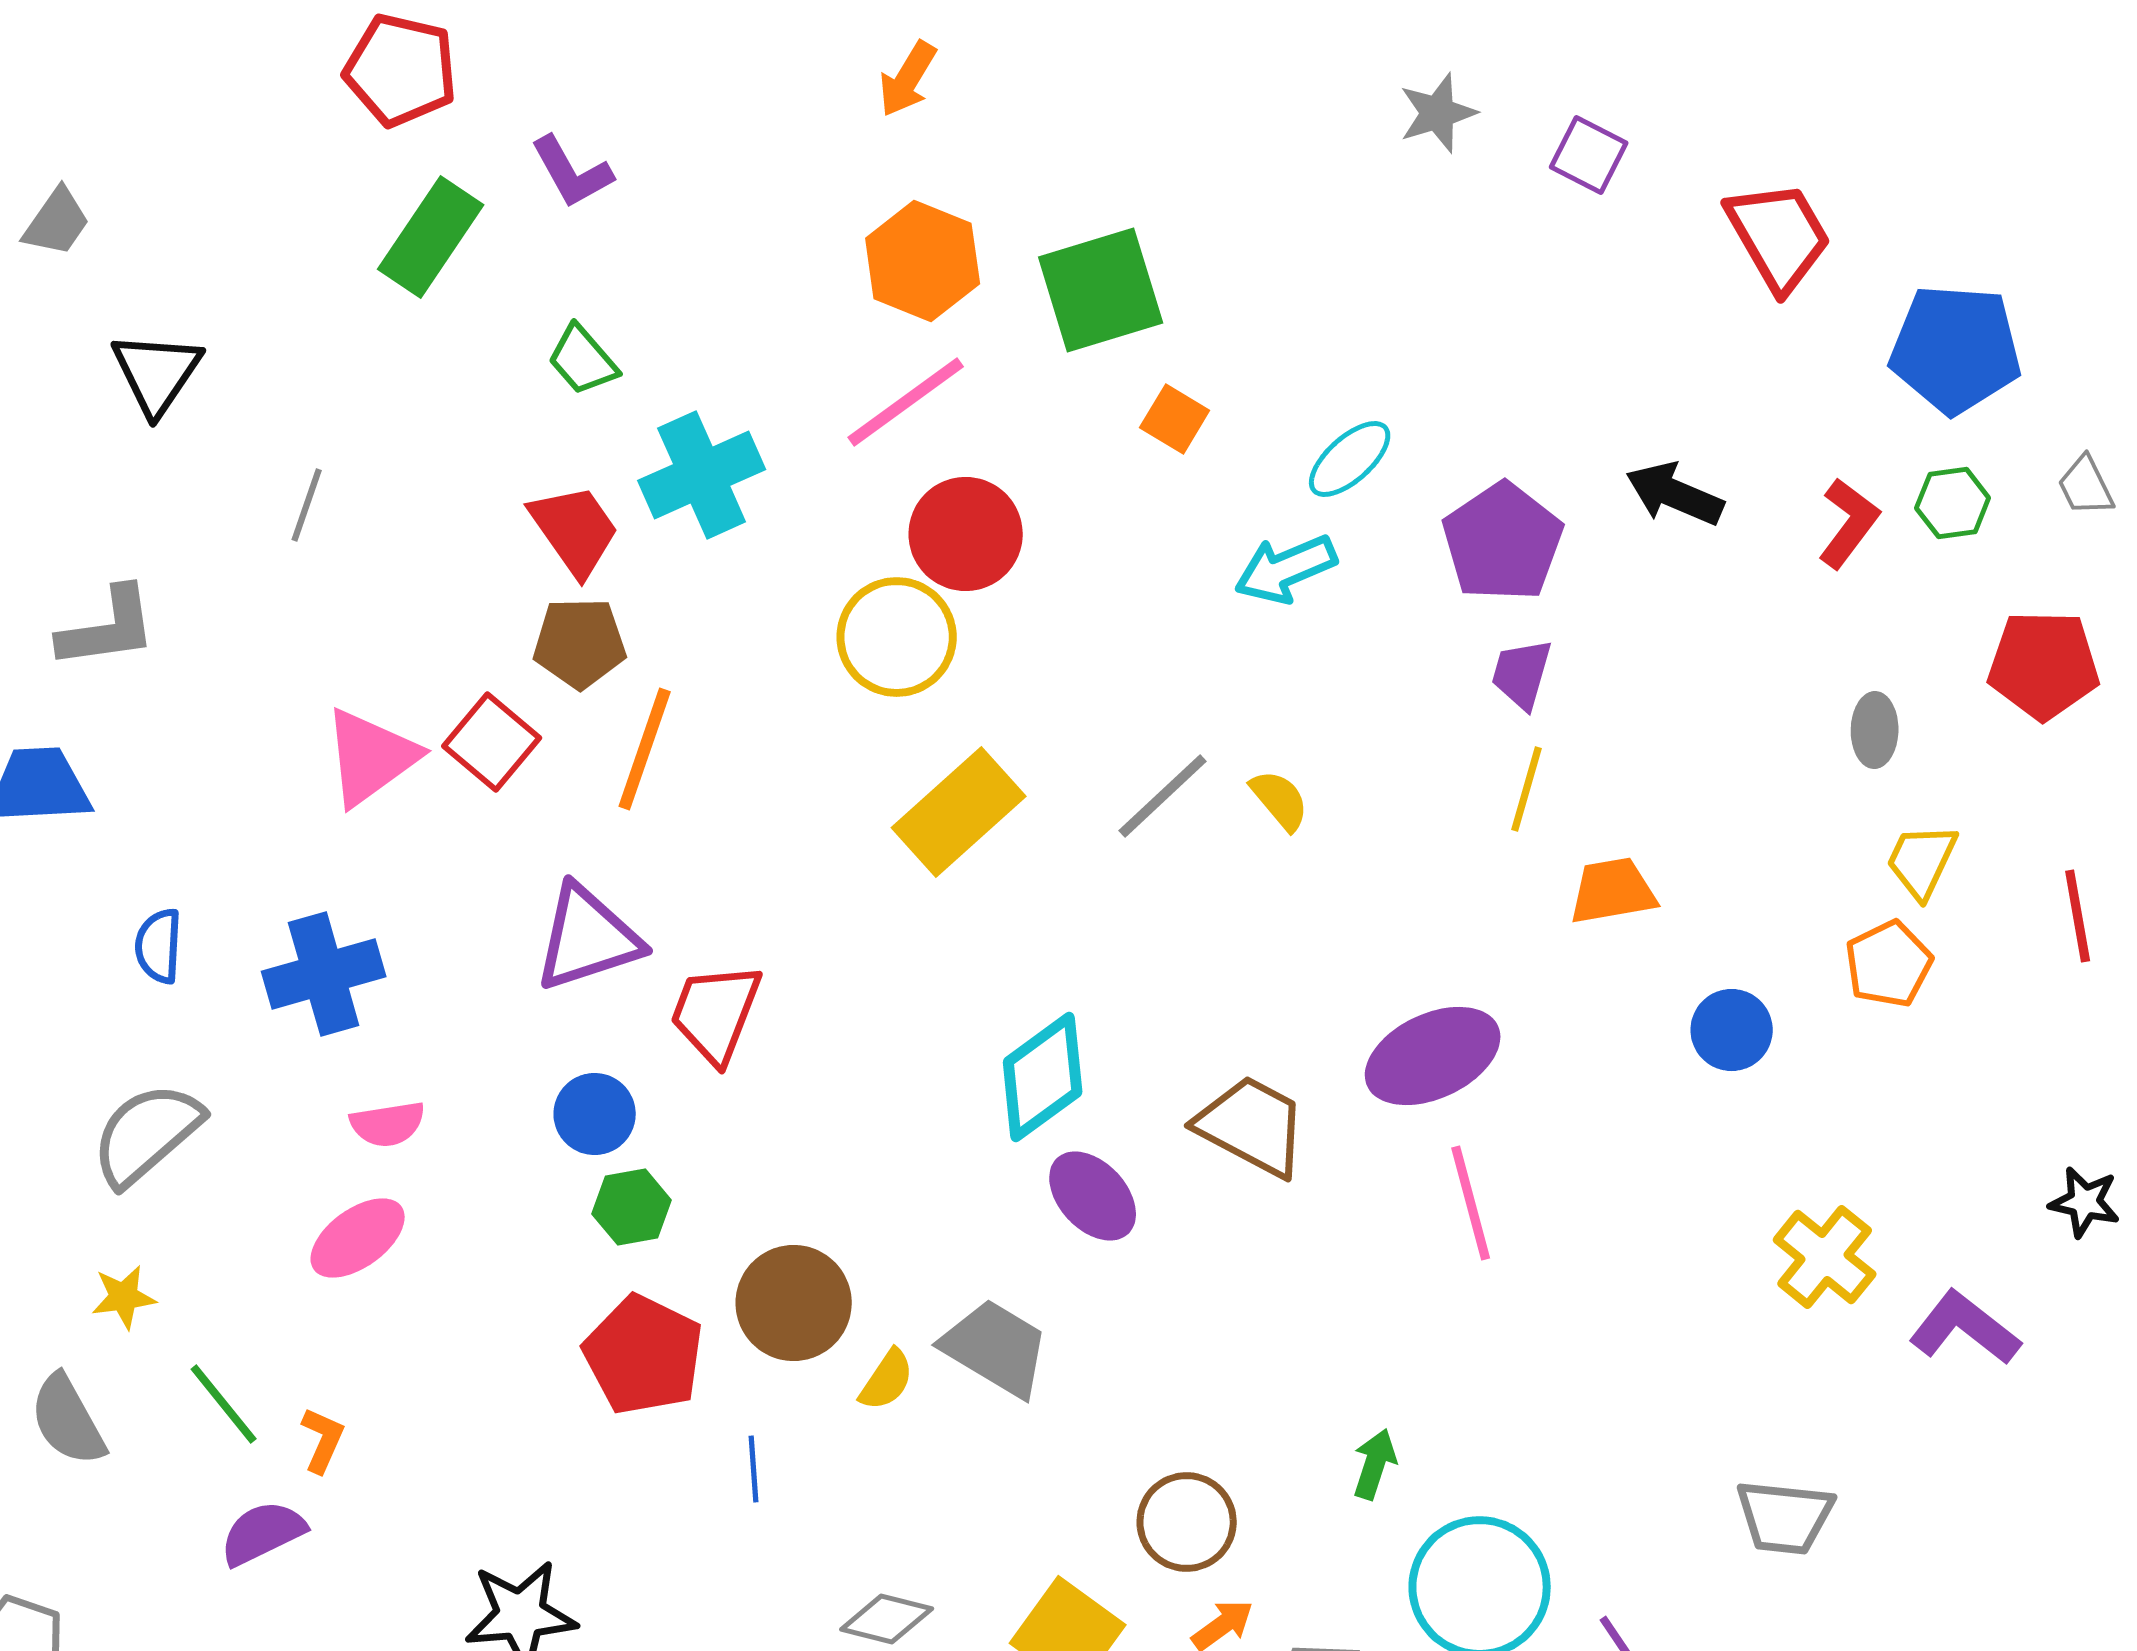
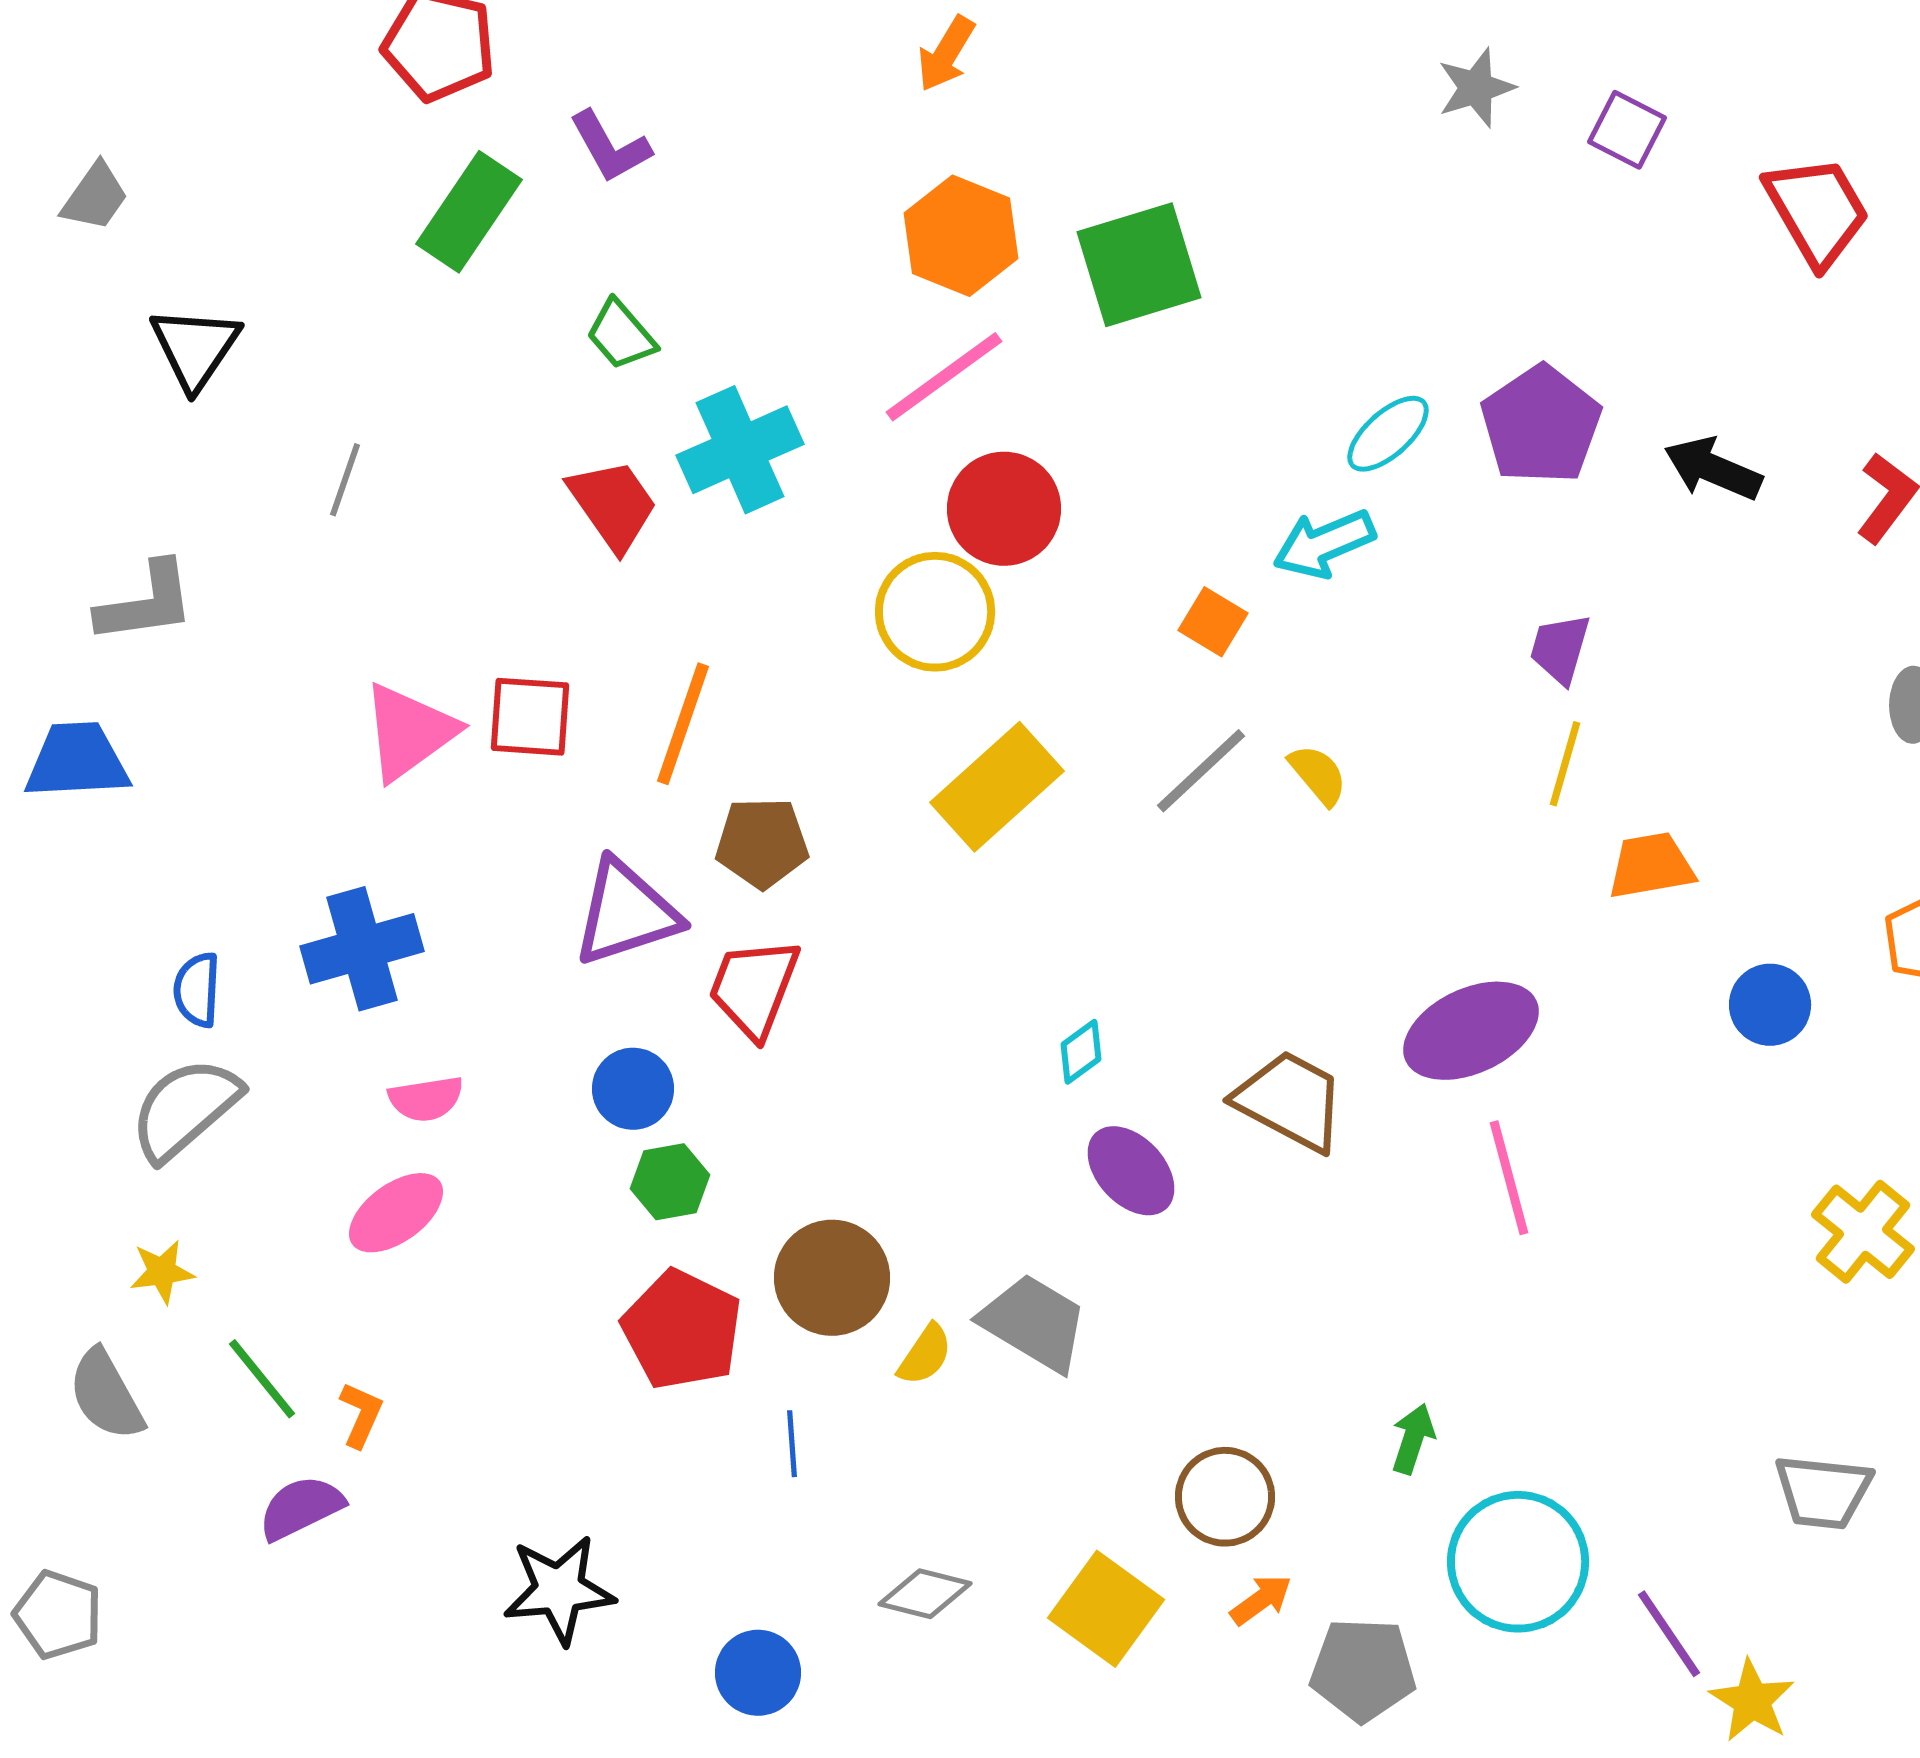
orange square: (1175, 419) -> (1213, 622), moved
purple pentagon: (1503, 542) -> (1541, 425), moved
brown pentagon: (580, 643) -> (762, 843), moved
red square: (492, 742) -> (530, 717), turned -36
blue semicircle: (159, 946) -> (197, 990), moved
cyan diamond: (1043, 1077) -> (1081, 1052), size x0.5

